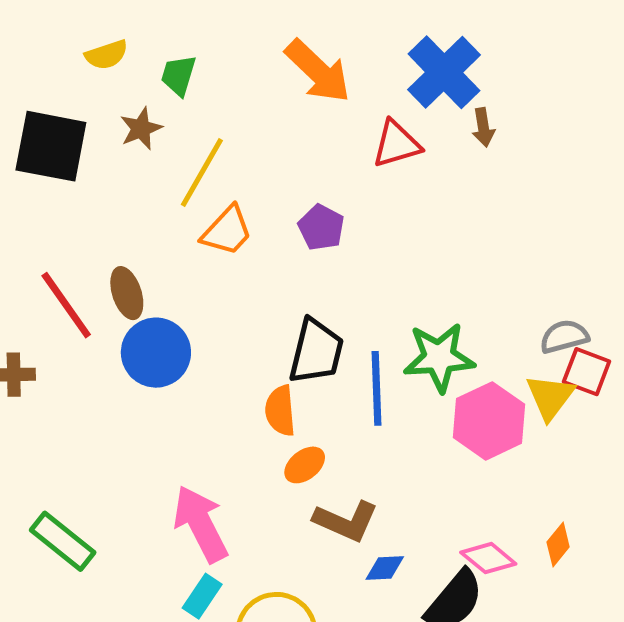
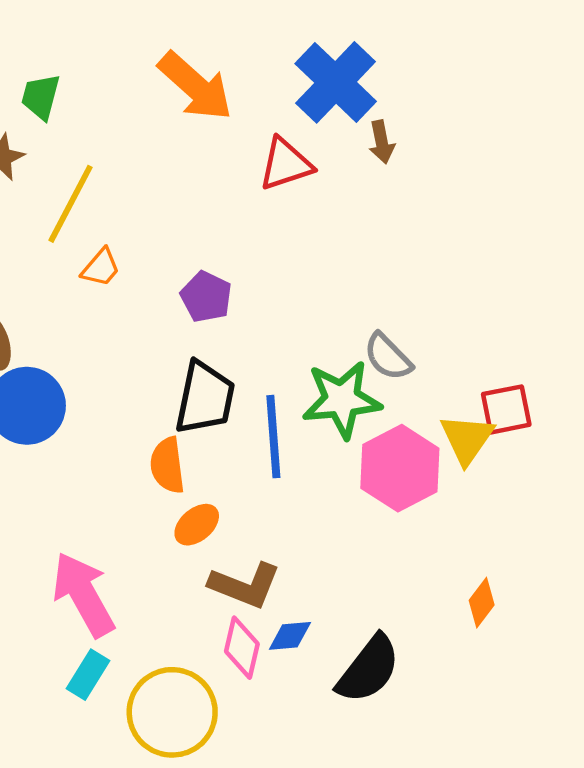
purple pentagon: (321, 227) -> (206, 297), moved
orange trapezoid: (227, 231) -> (101, 268), size x0.7
gray semicircle: (564, 336) -> (388, 357), moved, turned -117
red square: (587, 372) -> (506, 409), turned -30
pink diamond: (488, 558) -> (242, 648), moved, turned 66

